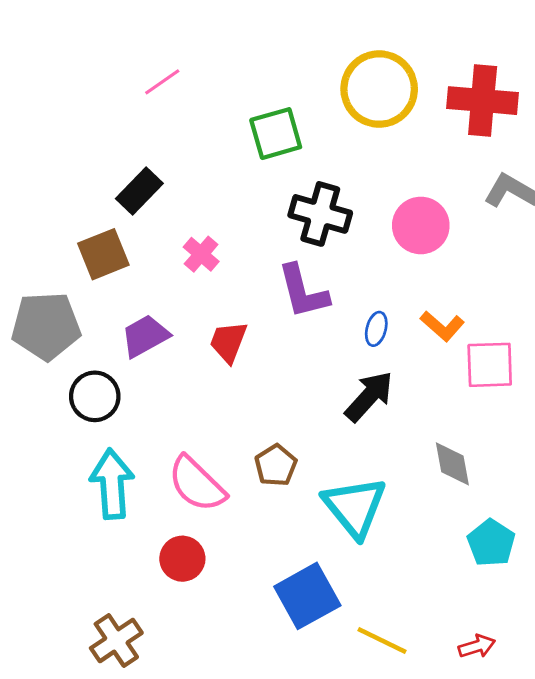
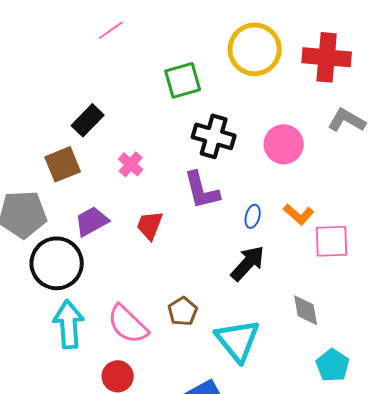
pink line: (162, 82) -> (111, 30), moved
black circle: (95, 396) -> (57, 263), size x1.5

